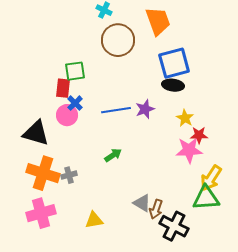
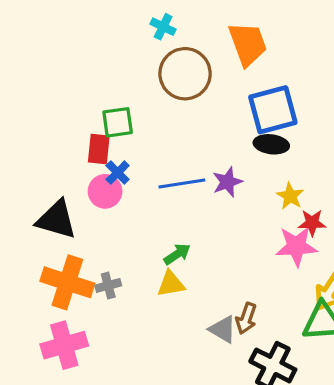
brown arrow: (156, 209) -> (246, 318), moved
yellow triangle: (94, 220) -> (171, 284), moved

